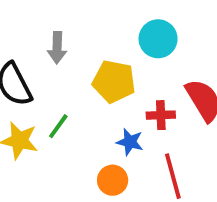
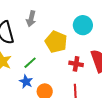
green line: (58, 126) -> (30, 63), moved
blue star: (130, 142) -> (26, 82), moved

